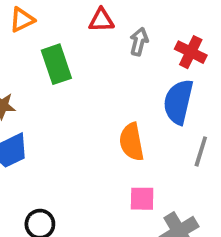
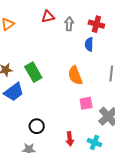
green rectangle: (56, 64) -> (33, 72), moved
blue semicircle: (178, 102) -> (89, 44), moved, size x0.6

